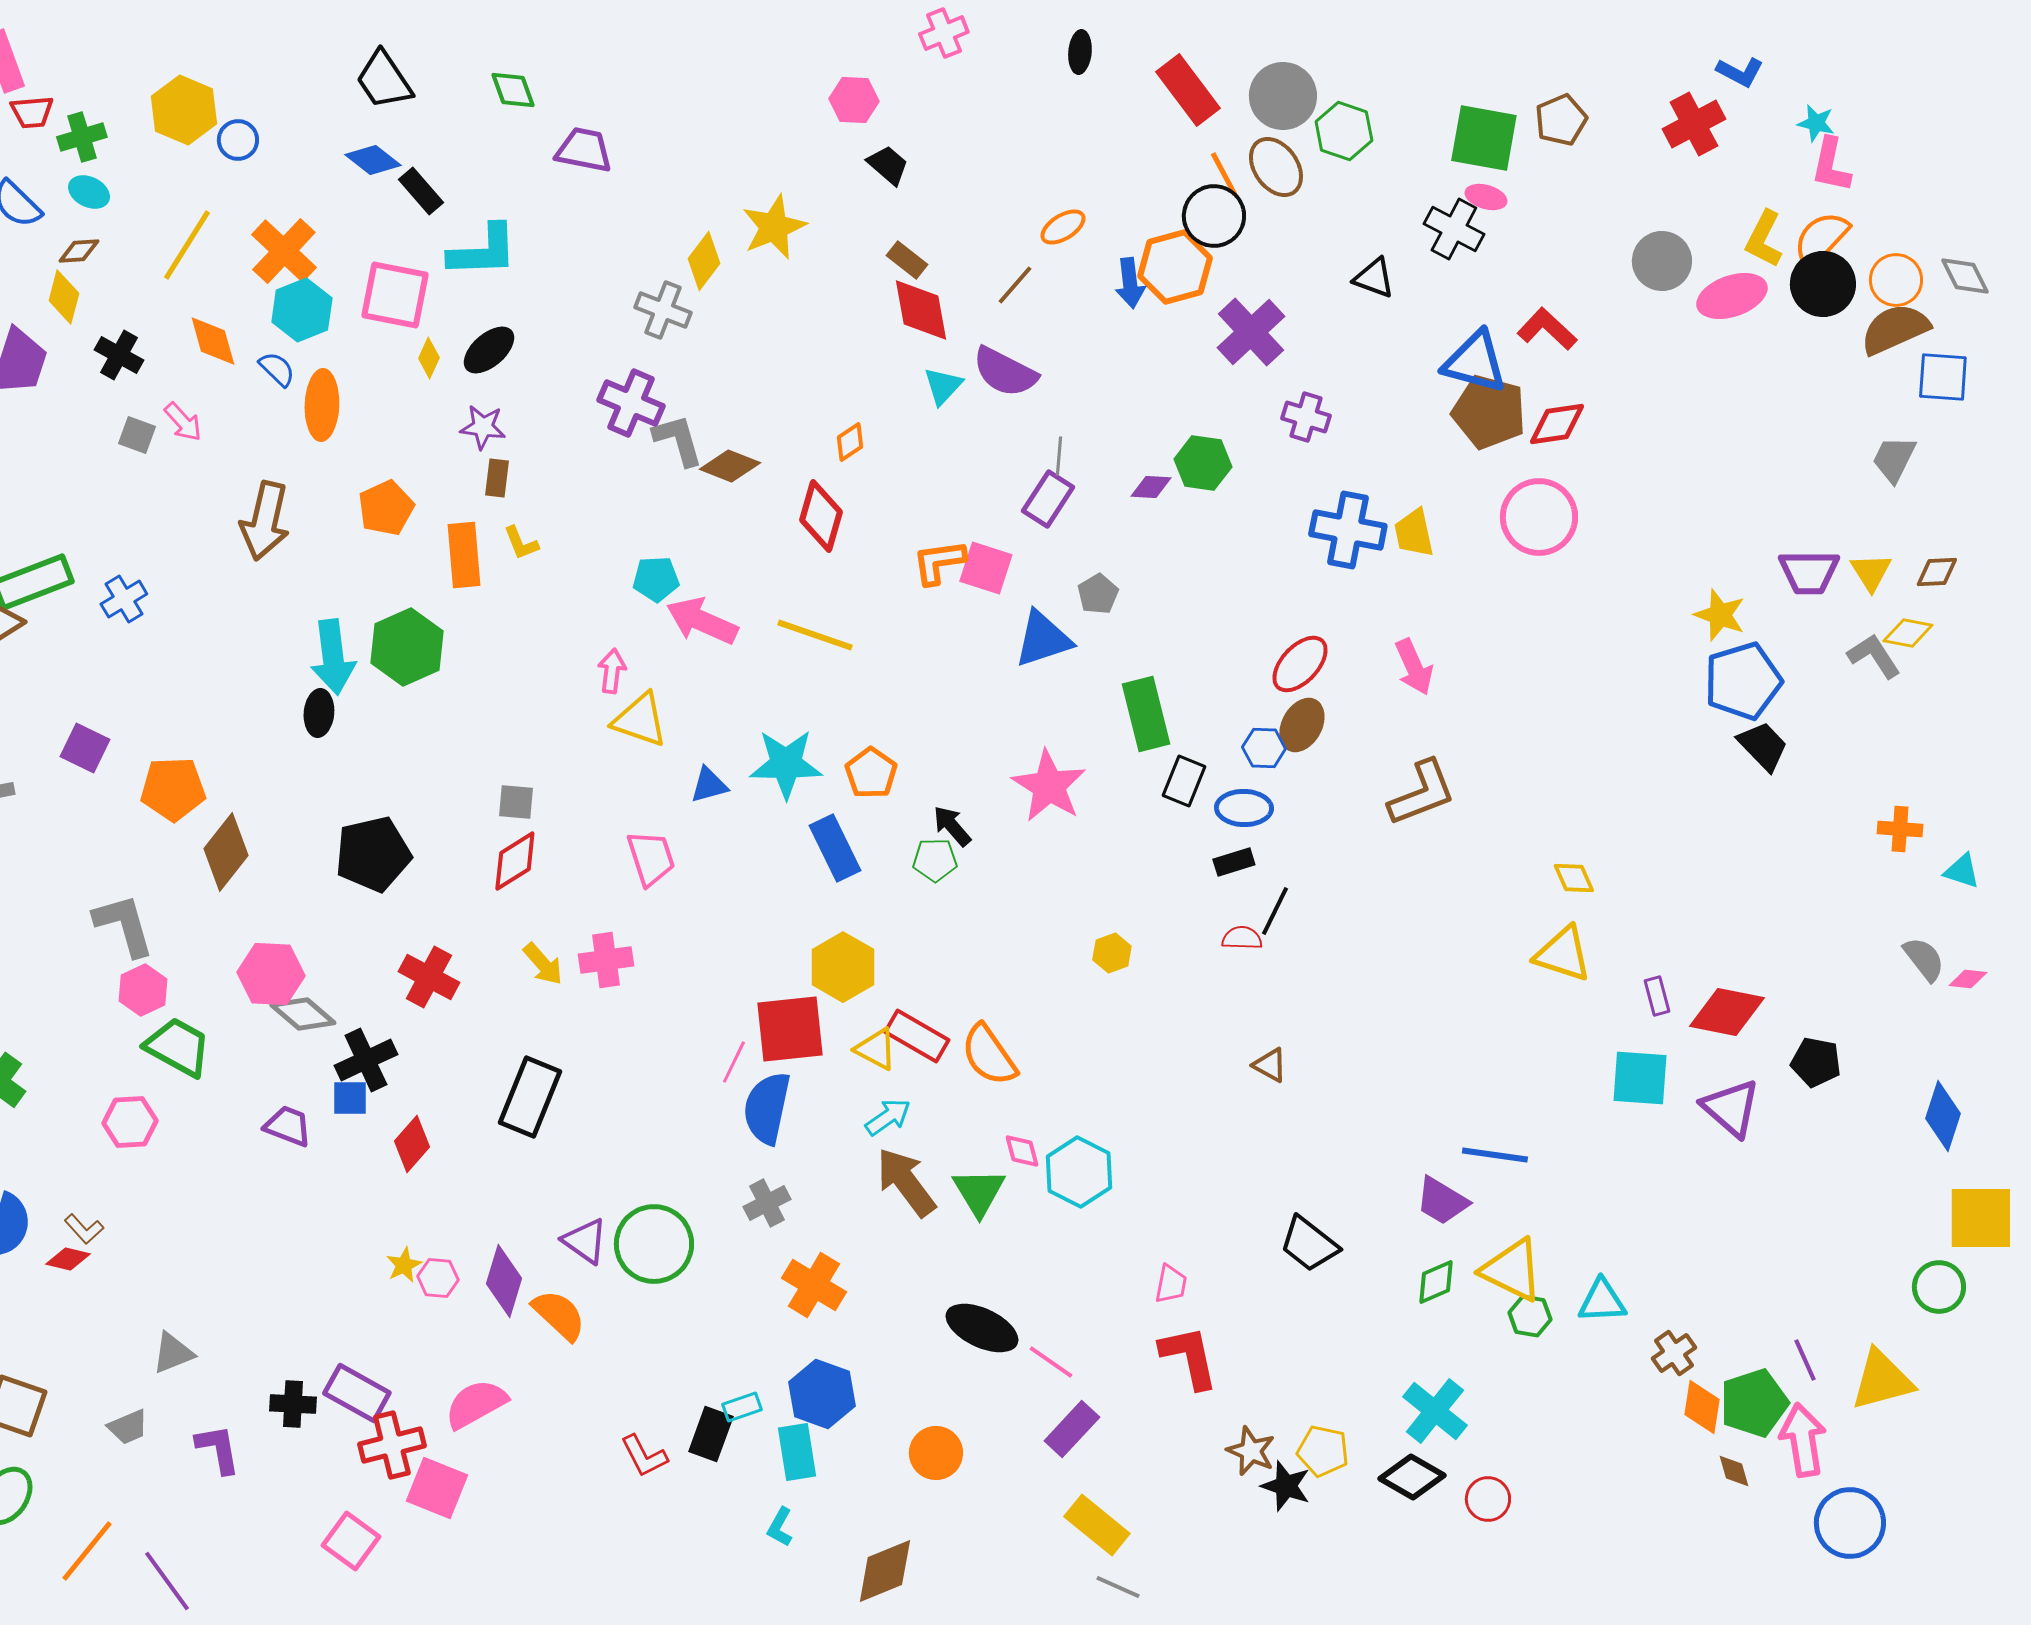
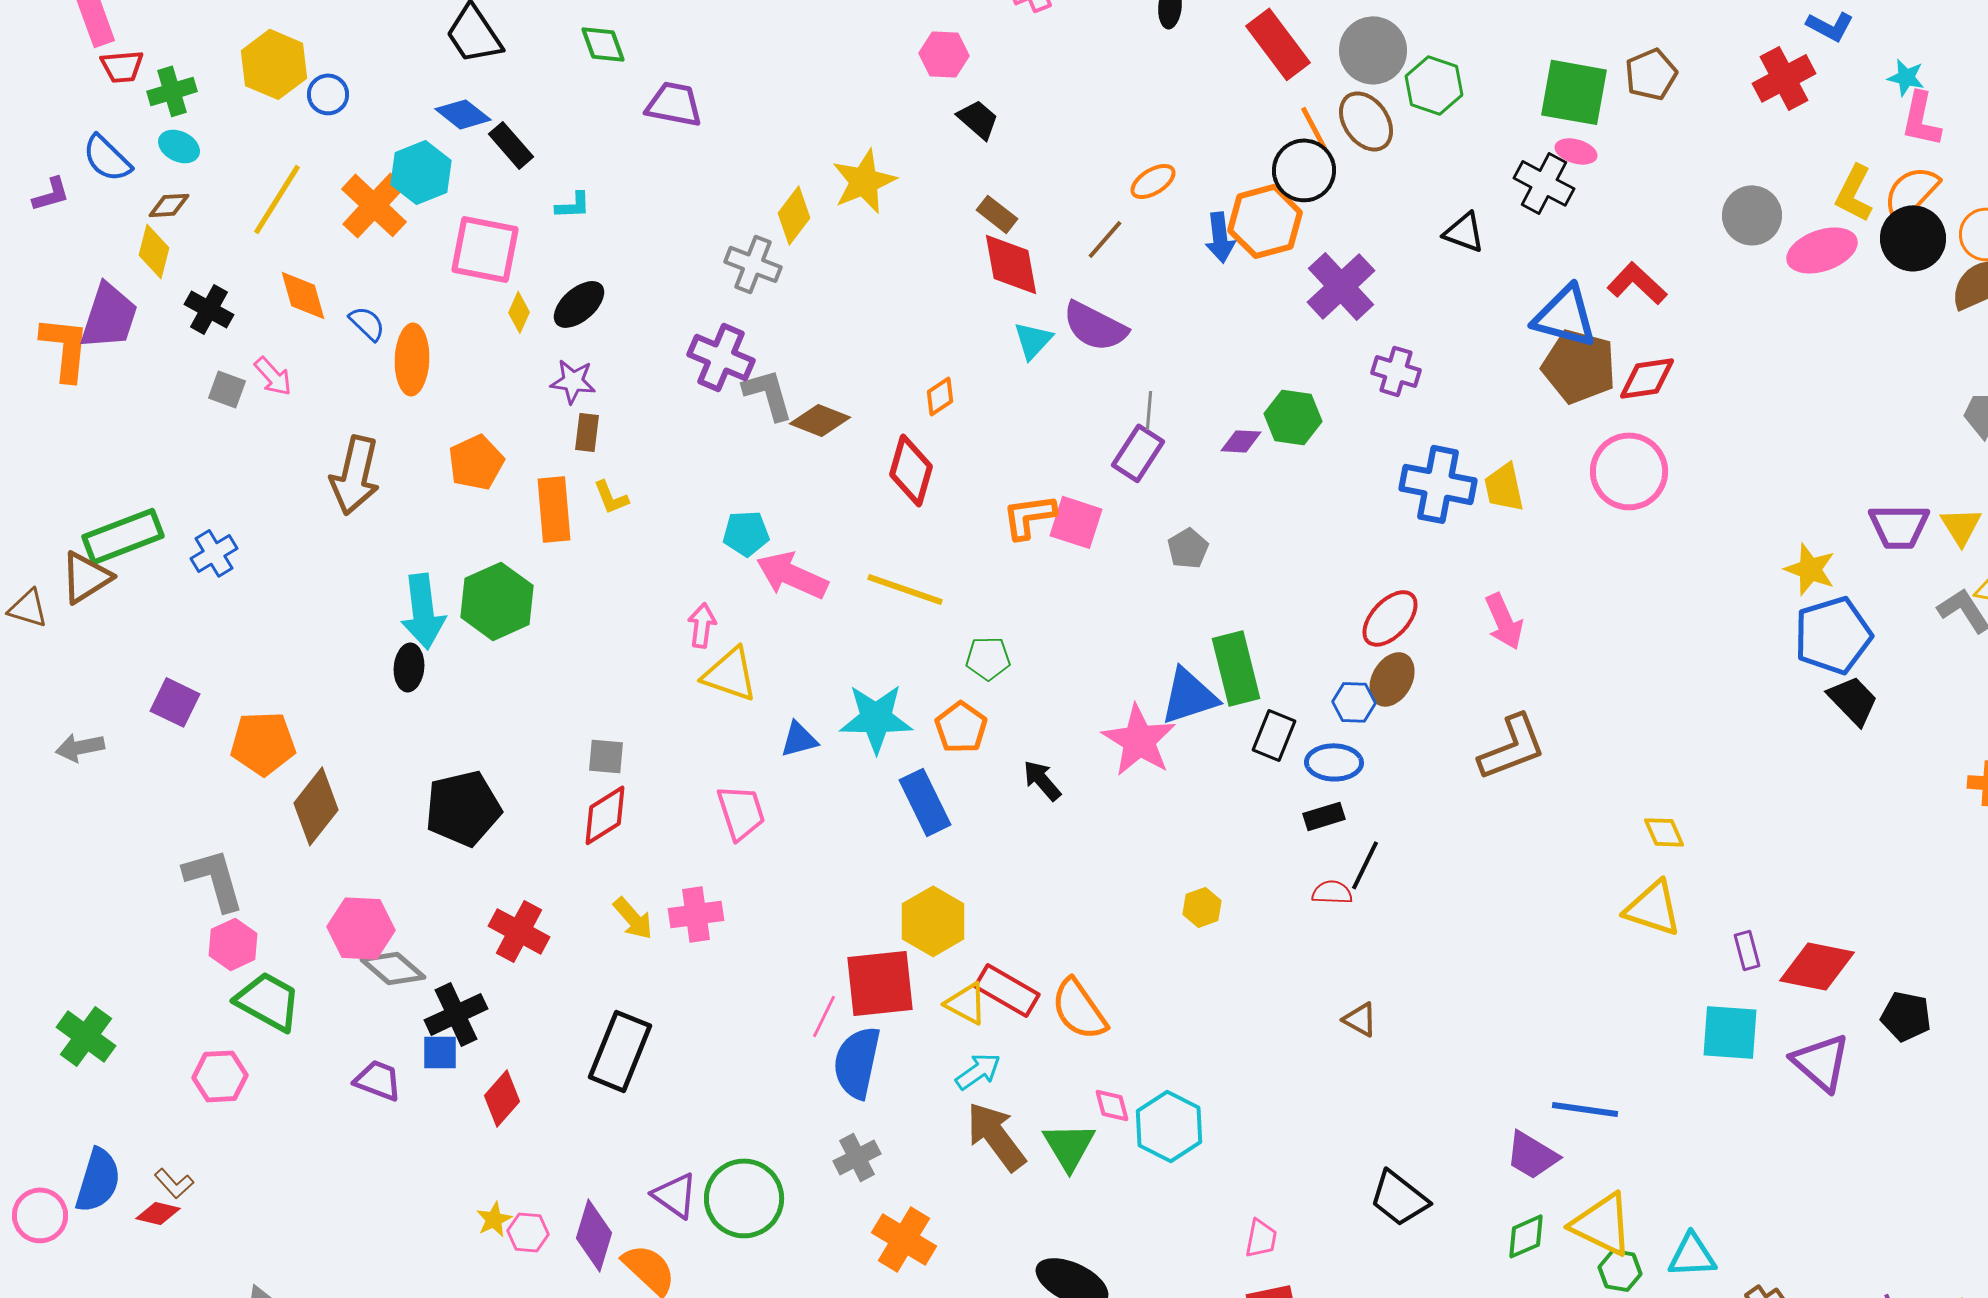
cyan L-shape: (483, 251) -> (573, 205), size x0.5
cyan hexagon: (302, 310) -> (421, 172), moved
blue triangle: (1043, 639) -> (1189, 696), moved
green pentagon: (935, 860) -> (988, 658), moved

